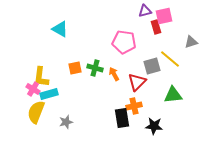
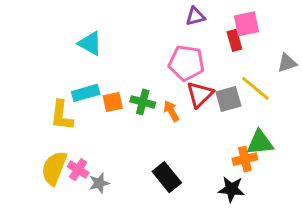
purple triangle: (145, 11) -> (195, 16), moved
red triangle: (137, 82) -> (200, 94), moved
pink cross: (33, 89) -> (78, 170), moved
cyan rectangle: (49, 94) -> (86, 93), moved
orange cross: (134, 106) -> (245, 159), moved
black rectangle: (122, 118) -> (167, 177), moved, turned -30

